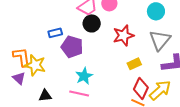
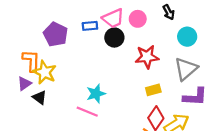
blue rectangle: (55, 33) -> (90, 26), moved
purple pentagon: (72, 47) -> (55, 34), moved
purple triangle: (19, 78) -> (24, 83), turned 32
black triangle: (45, 96) -> (40, 97), moved, turned 32

